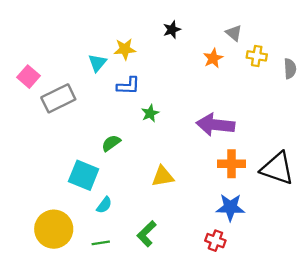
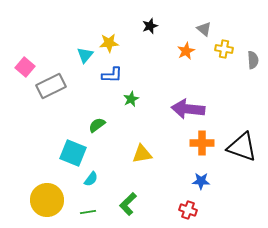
blue star: (230, 207) -> (201, 181), size x0.7

